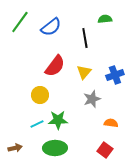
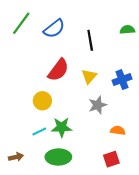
green semicircle: (105, 19) -> (127, 30), moved
red square: (105, 150) -> (111, 159), turned 35

